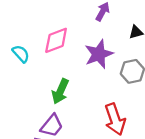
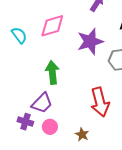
green arrow: (60, 91) -> (52, 72), turned 145

